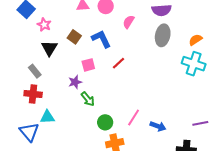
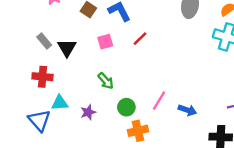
black triangle: (49, 48) -> (67, 48), moved
gray rectangle: (35, 71) -> (44, 41), moved
purple star: (75, 82) -> (88, 112), moved

